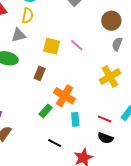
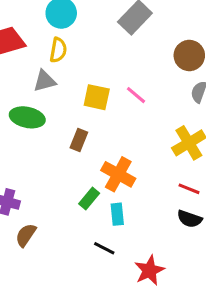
cyan rectangle: (75, 119) -> (117, 214), moved
red line: (104, 119) -> (189, 189), moved
black semicircle: (105, 138) -> (190, 219), moved

